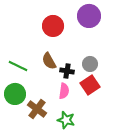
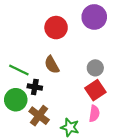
black cross: (67, 71) -> (35, 87), moved
pink semicircle: (64, 91) -> (94, 114), moved

